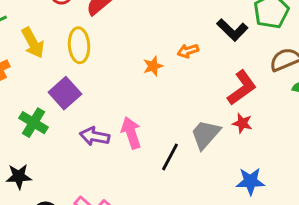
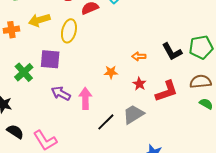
yellow arrow: (33, 43) -> (39, 20), turned 85
orange star: (153, 66) -> (111, 72), moved
purple square: (65, 93) -> (50, 59), turned 30
red star: (242, 123) -> (139, 84), moved

